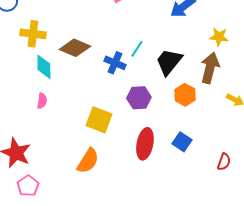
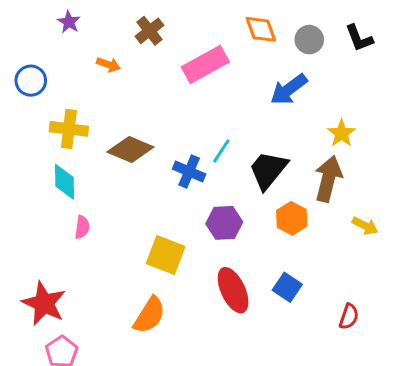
yellow star: (219, 37) -> (342, 133), turned 30
cyan diamond: (44, 67) -> (64, 182), moved
red ellipse: (145, 144) -> (233, 290), turned -36

